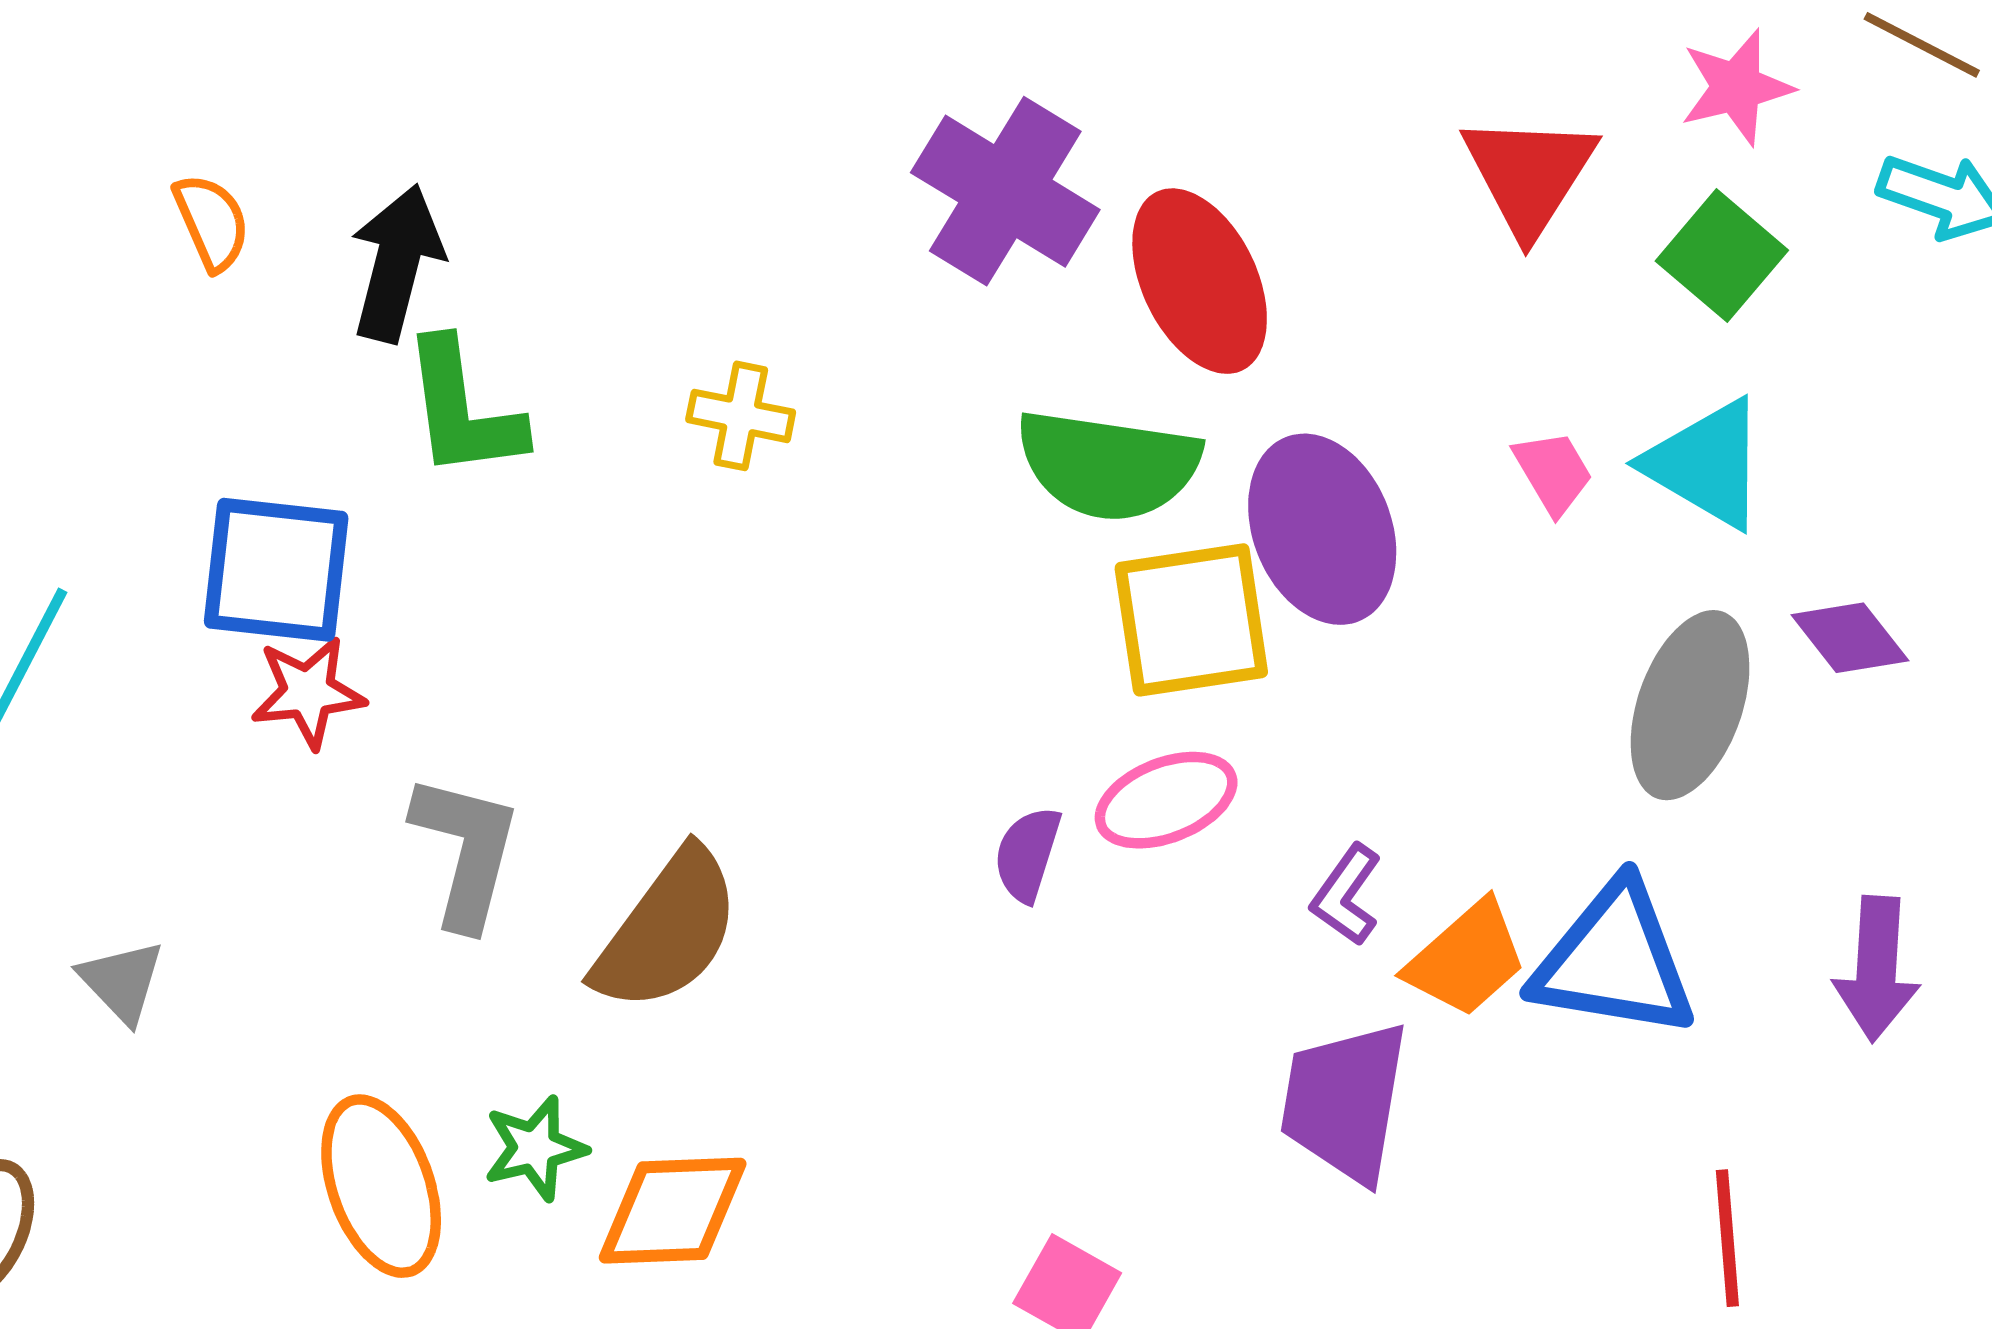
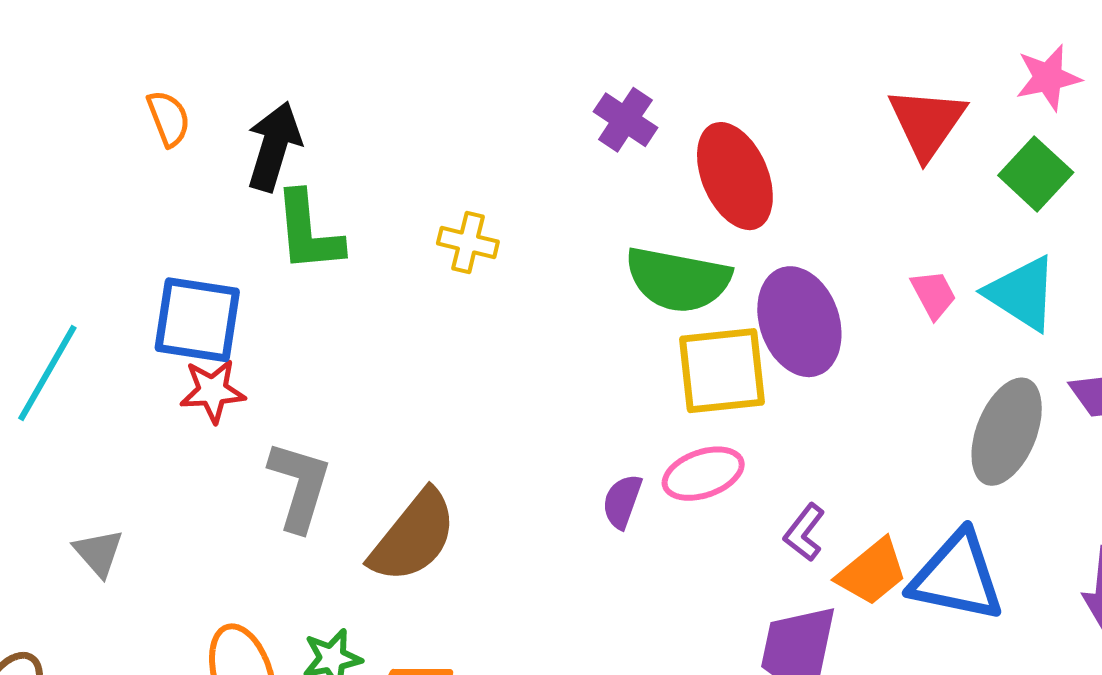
purple cross: (1005, 191) -> (625, 120), size x0.6

